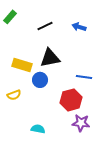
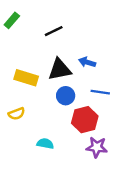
blue arrow: (79, 27) -> (87, 62), moved
blue circle: (40, 80) -> (66, 96), moved
cyan semicircle: (38, 129) -> (45, 144), moved

